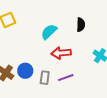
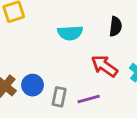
cyan semicircle: (49, 32) -> (70, 33), turned -144
red arrow: (61, 53) -> (104, 66), moved, turned 36

